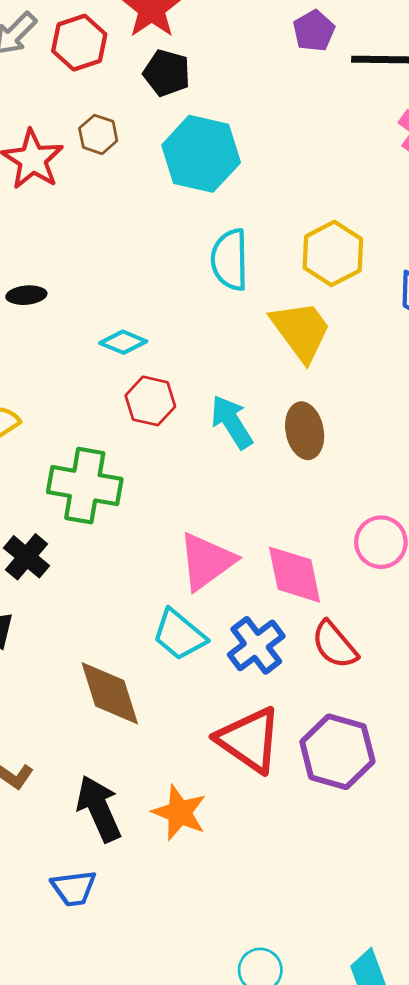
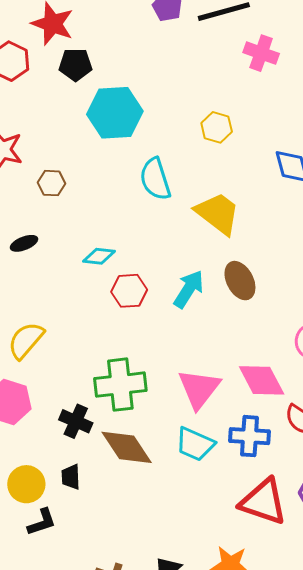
brown hexagon: (98, 134) -> (51, 183), moved
yellow hexagon: (333, 253) -> (217, 127), moved, size x0.7
cyan arrow: (232, 422) -> (189, 289), turned 81
green cross: (85, 486) -> (120, 385), moved
blue cross: (256, 645) -> (249, 436), turned -33
brown diamond: (110, 693) -> (127, 447), moved

